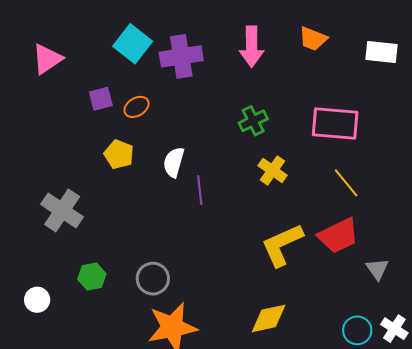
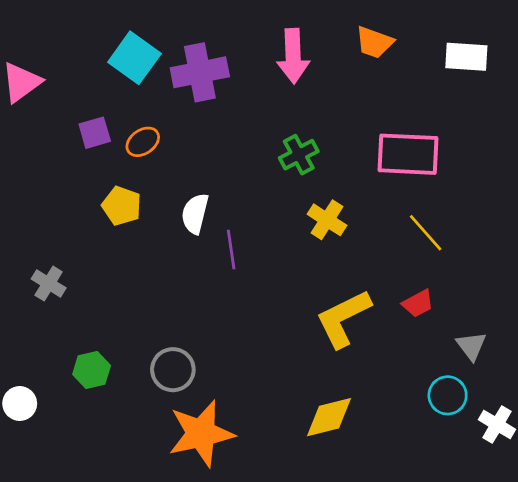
gray cross: (62, 211) -> (49, 283), size x0.6
red trapezoid: (338, 236) -> (418, 303), size x0.6
cyan circle: (357, 330) -> (448, 395), moved

